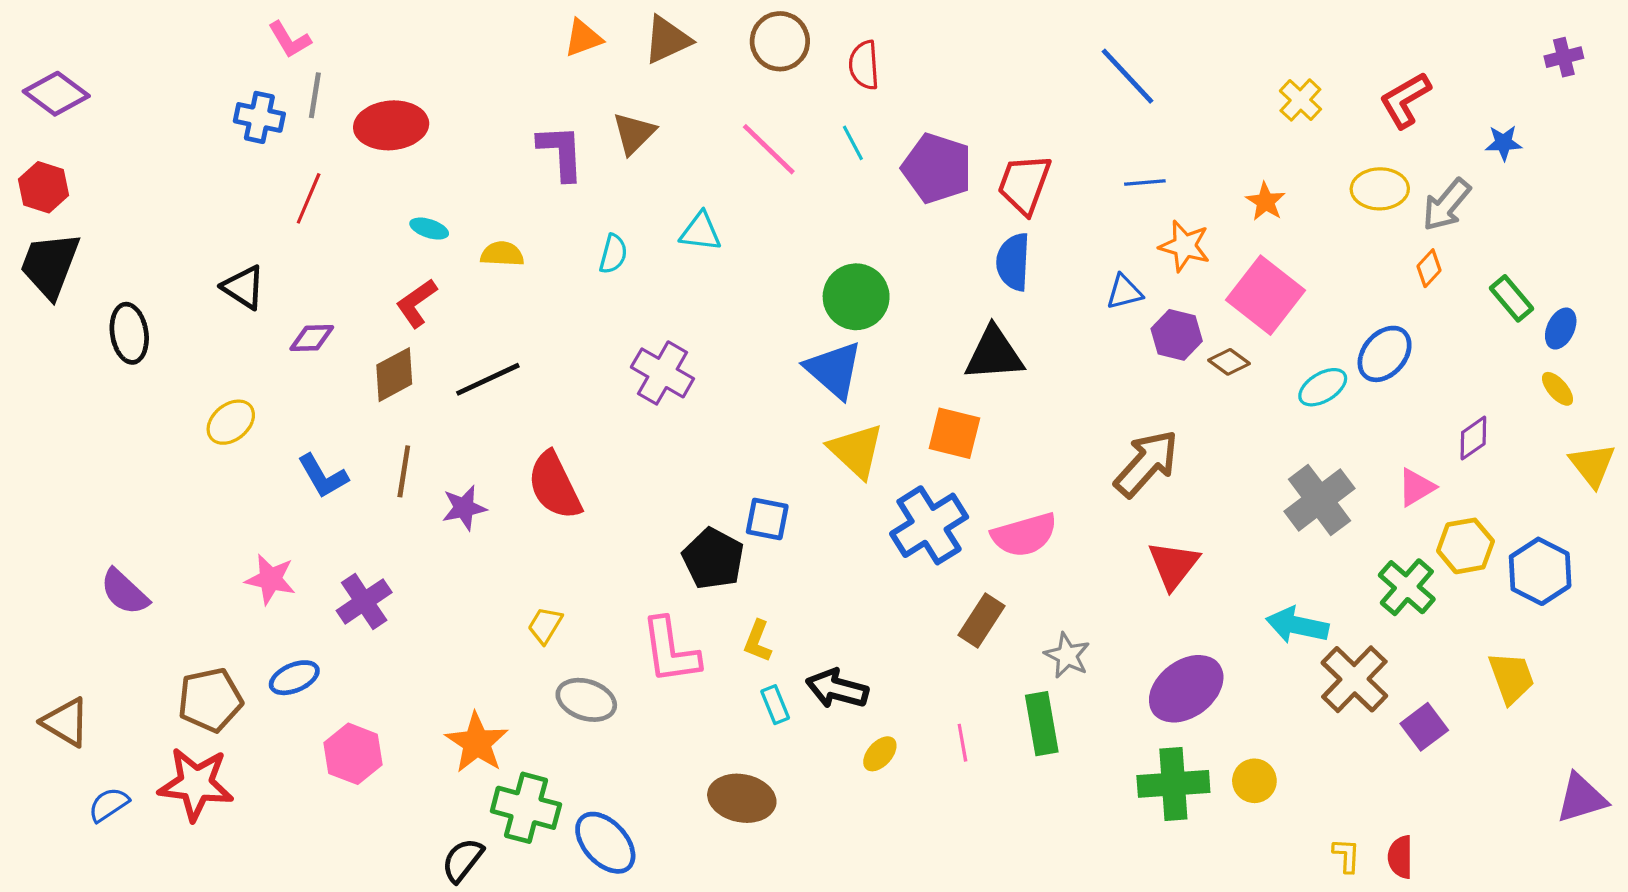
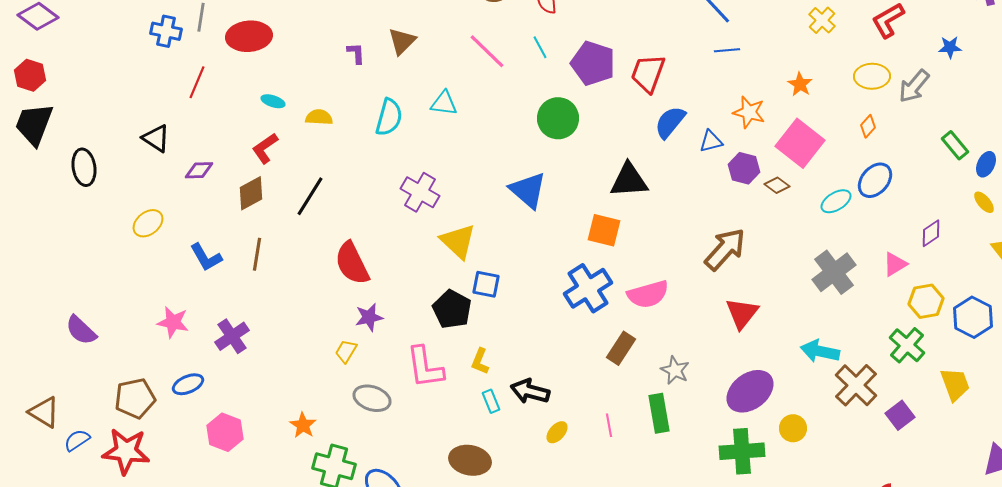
purple L-shape: (561, 152) -> (356, 53), size x0.6
blue line: (1145, 183) -> (727, 50), moved
cyan semicircle: (613, 254) -> (389, 117), size x1.5
blue semicircle: (1013, 262) -> (670, 122), moved, turned 36
orange diamond: (1429, 268) -> (868, 126), moved
green circle: (856, 297) -> (558, 118), moved
black line: (488, 379) -> (310, 196), turned -33
yellow triangle: (856, 451) -> (458, 241), moved
purple star: (464, 508) -> (369, 317), moved
green cross: (1407, 587) -> (907, 345), moved
orange star: (477, 743) -> (303, 425), size x0.7
yellow circle: (1254, 781) -> (793, 428), moved
blue semicircle: (109, 805) -> (77, 440), moved

